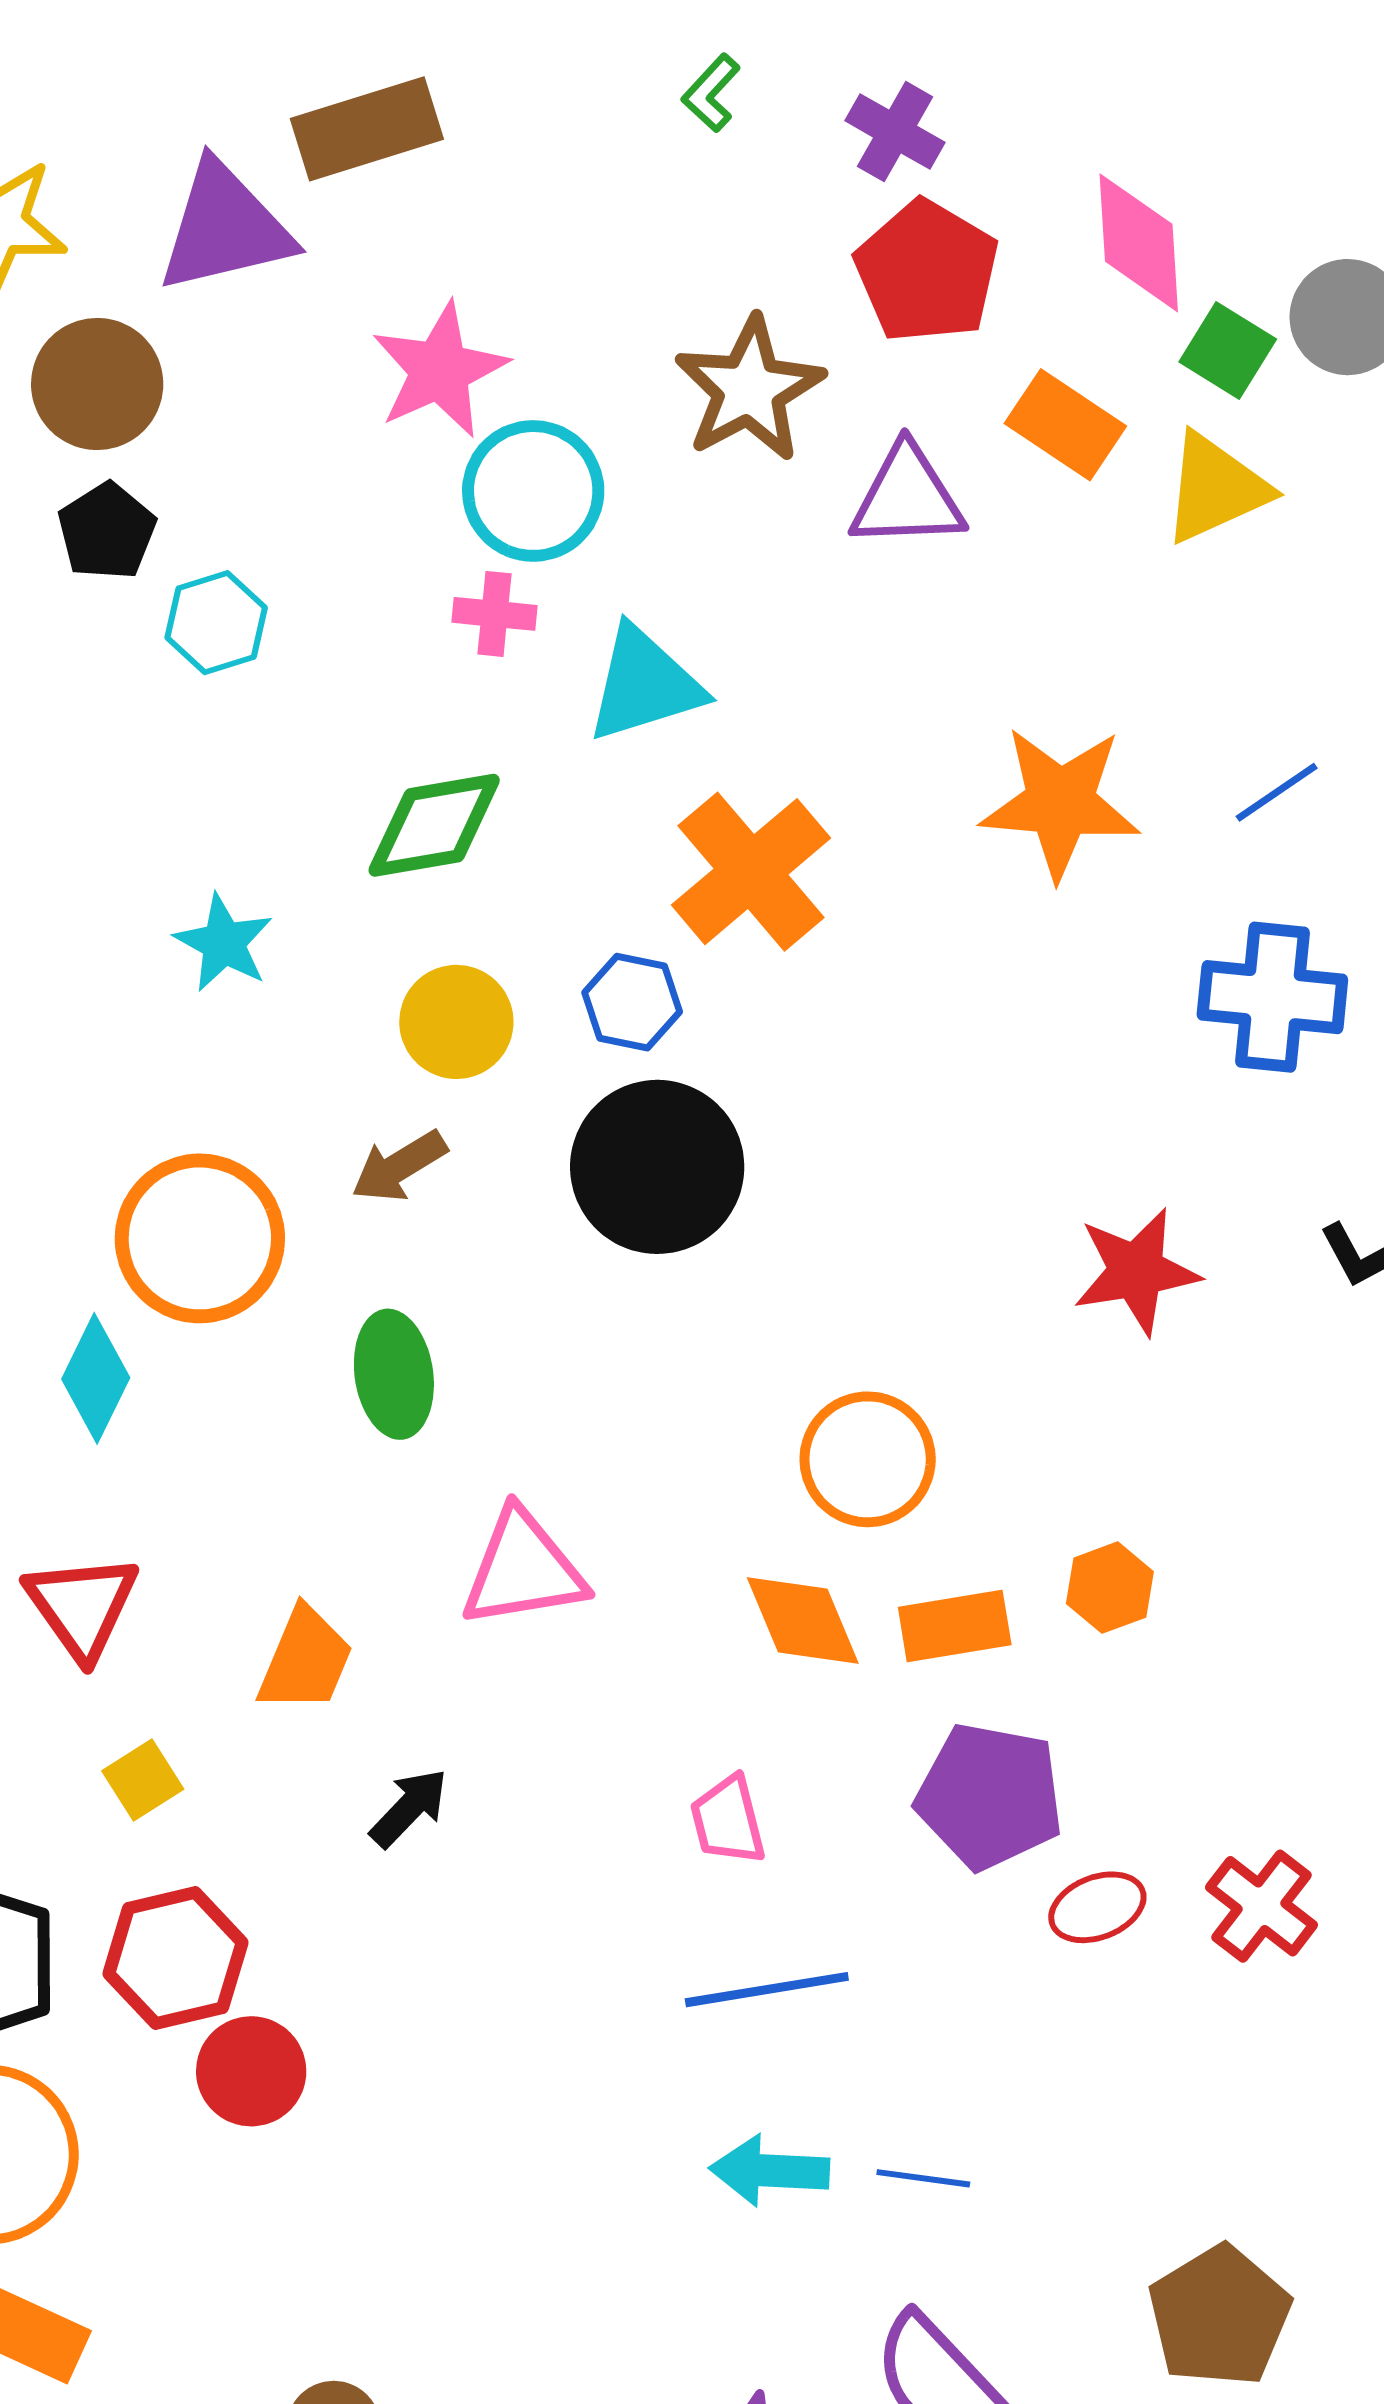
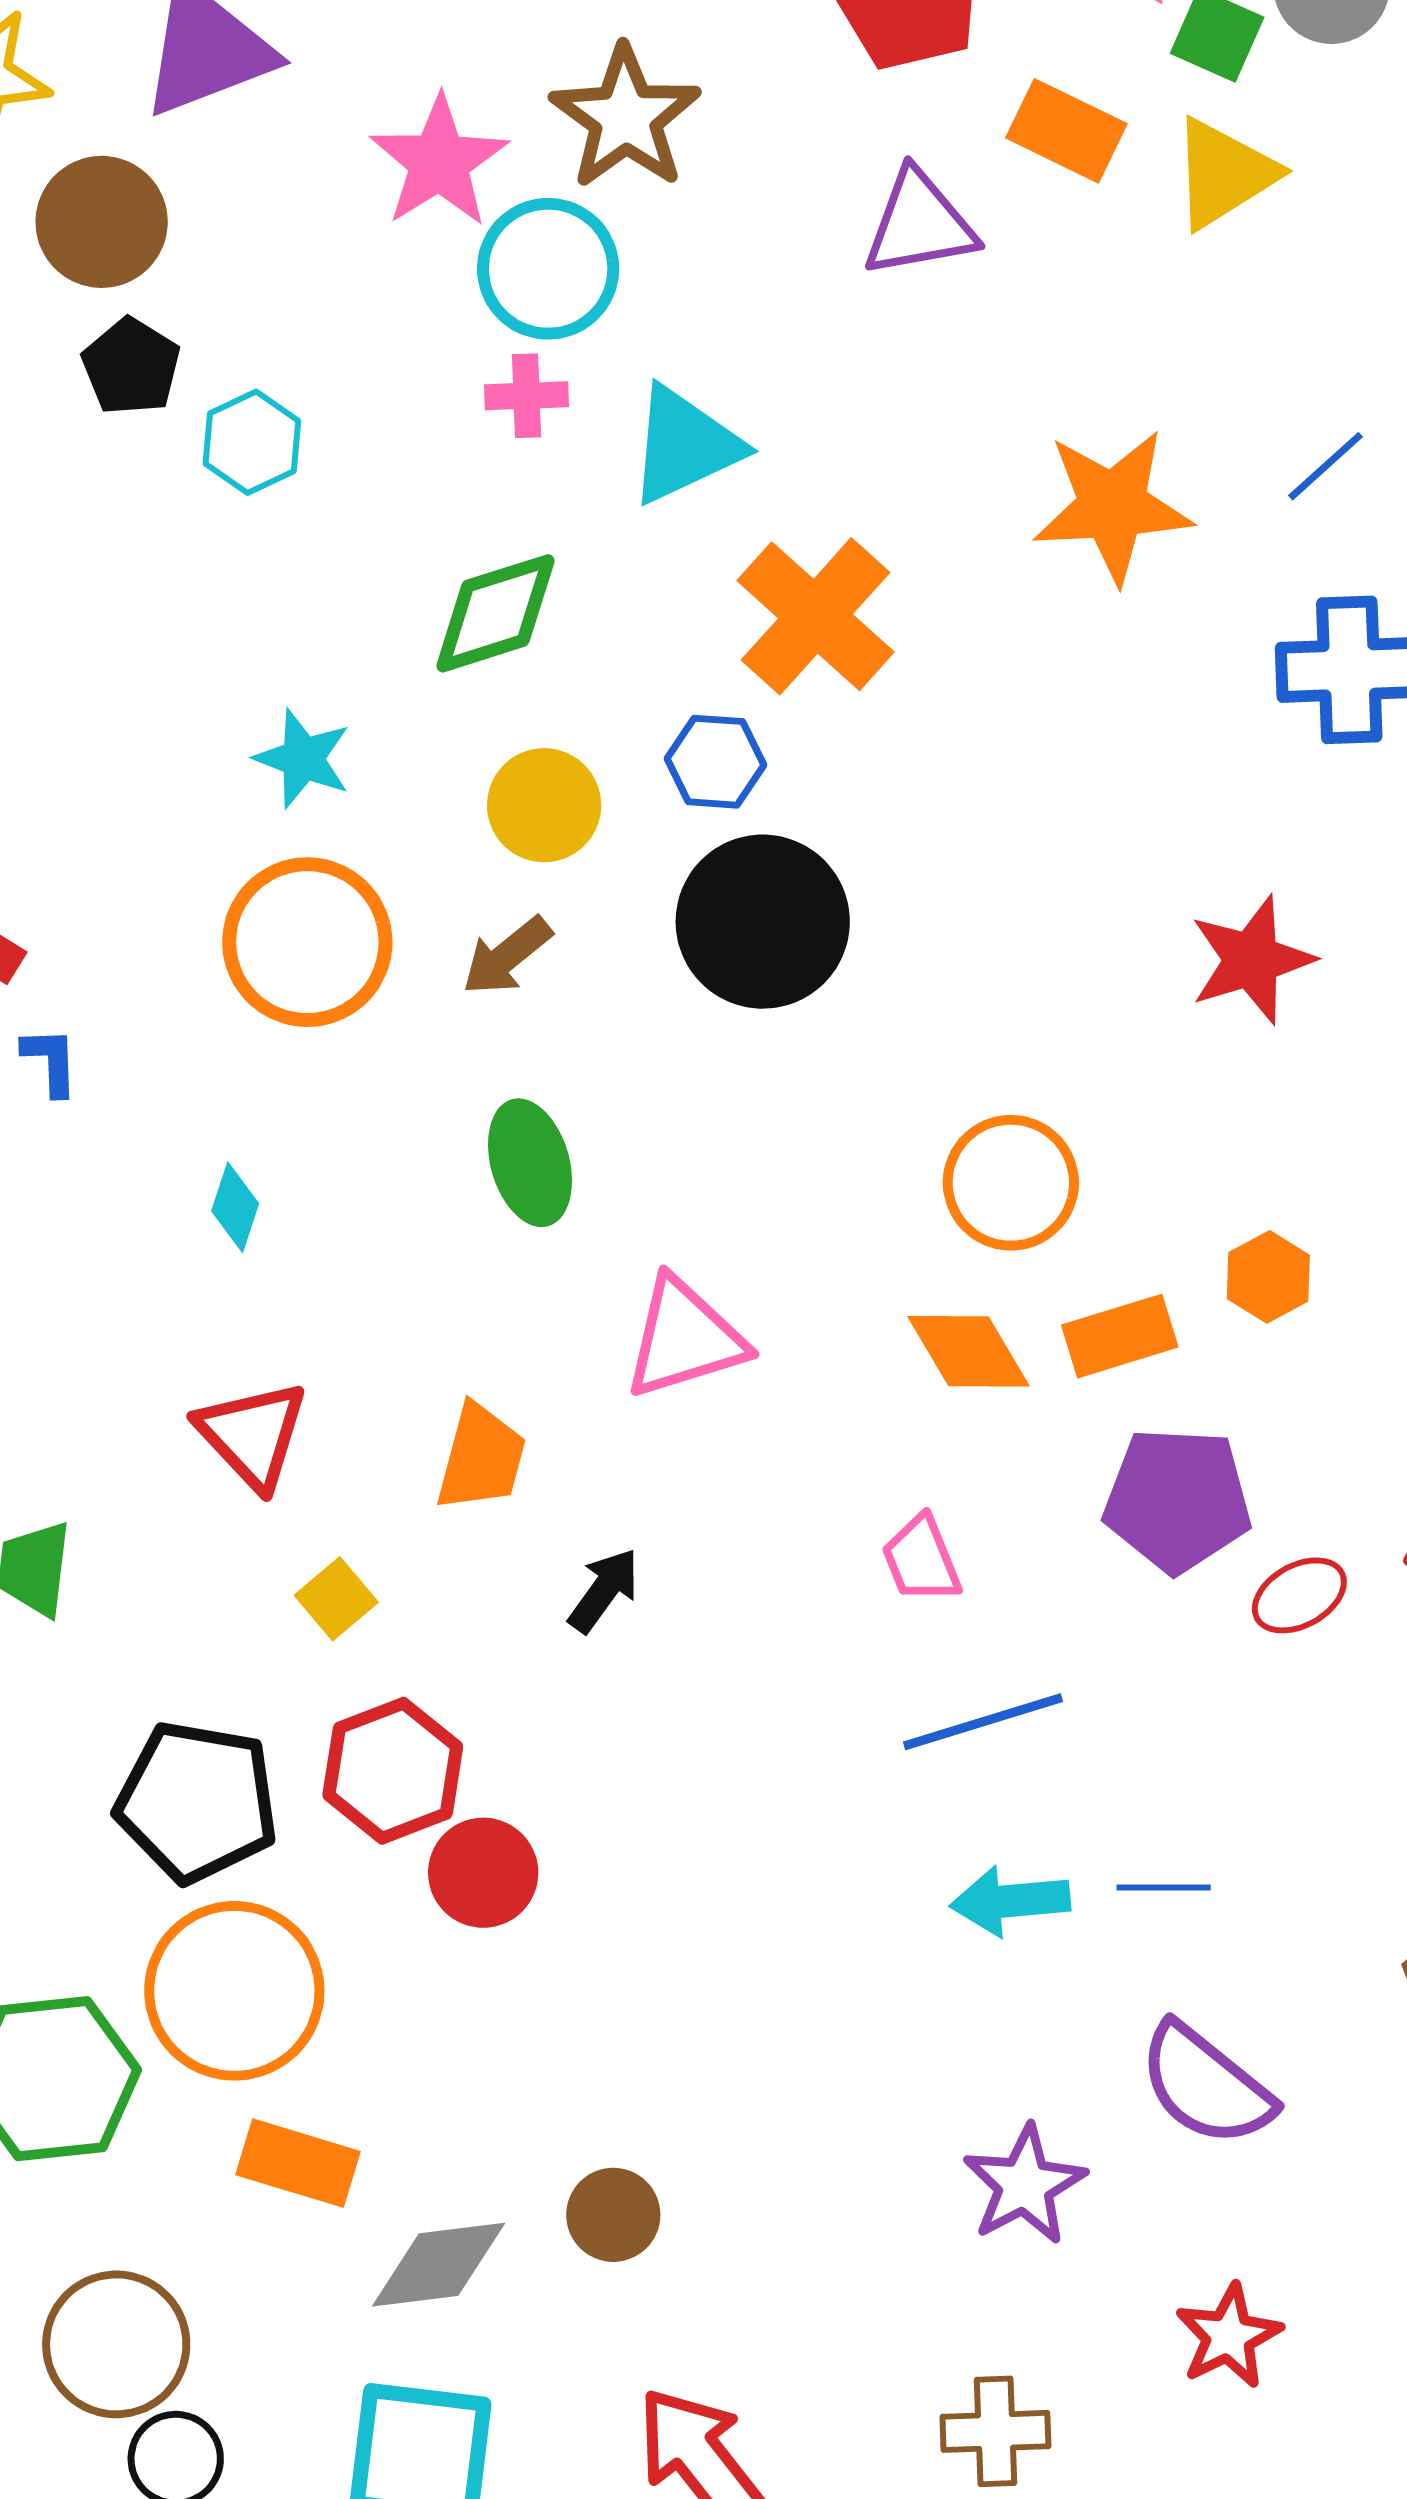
brown star: (749, 389) -> (625, 118), moved
orange circle: (200, 1238) -> (307, 942), moved
cyan diamond: (96, 1378) -> (235, 1207), size x0.7

